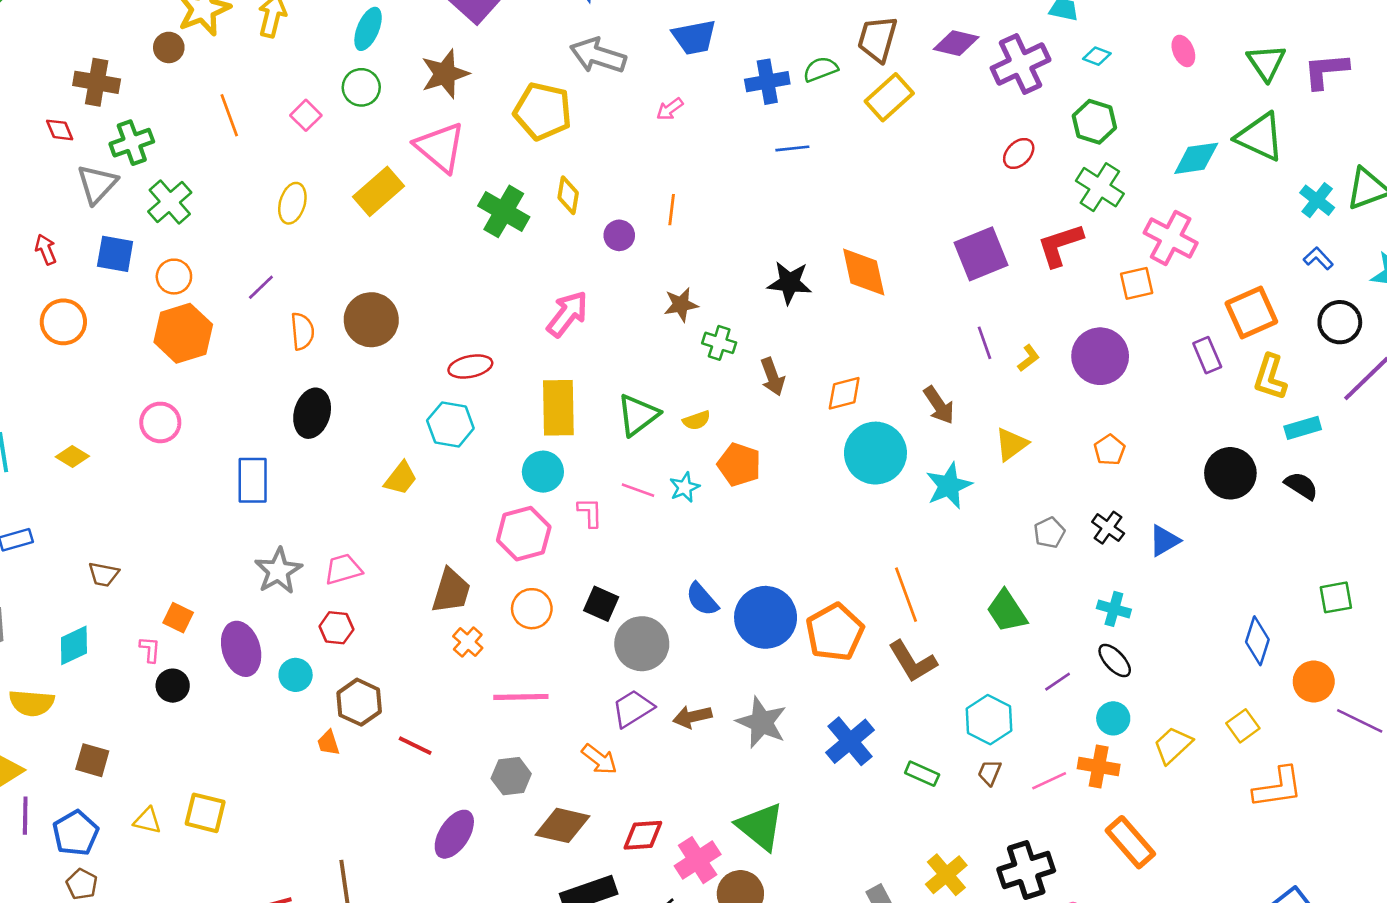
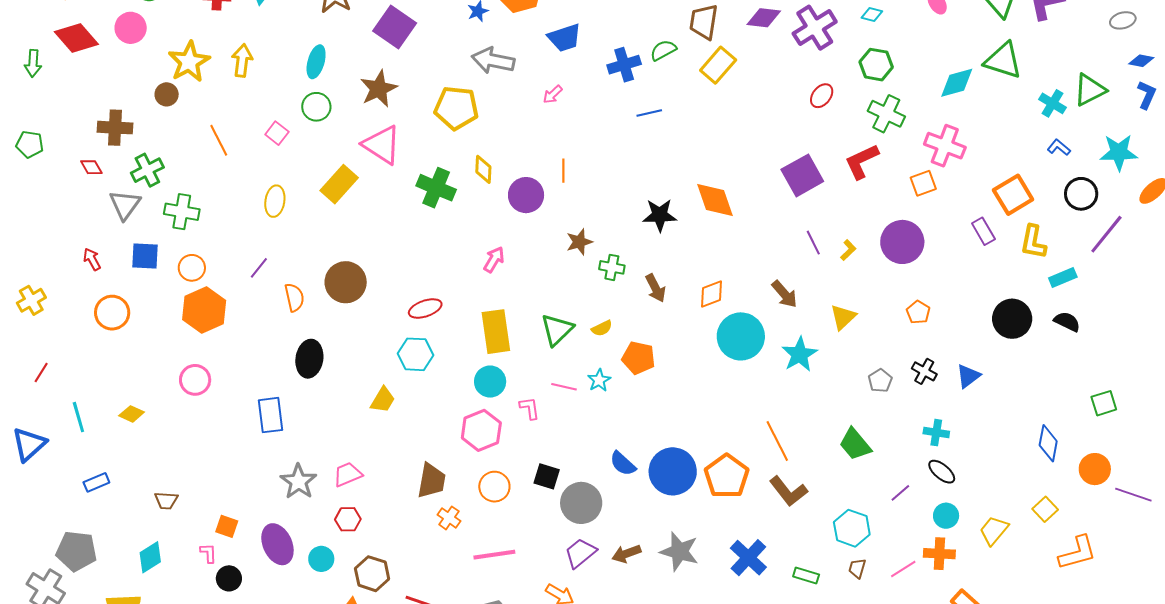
green cross: (170, 202) -> (182, 212), turned -32
purple circle: (619, 235) -> (526, 195), size x1.5
pink arrow: (567, 314) -> (494, 260), size x0.7

